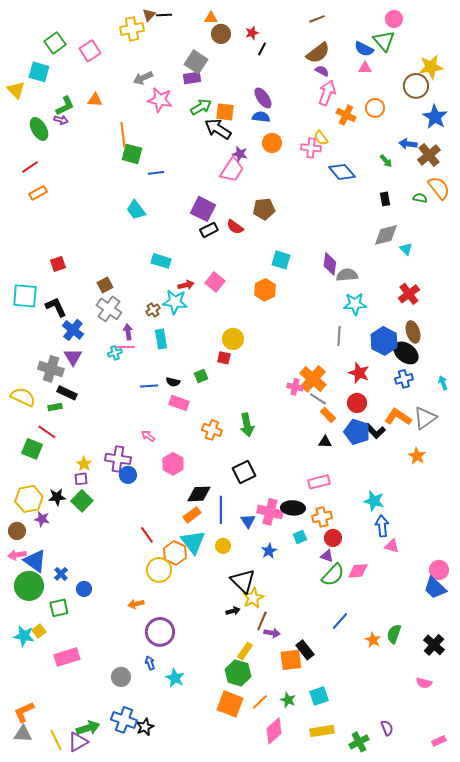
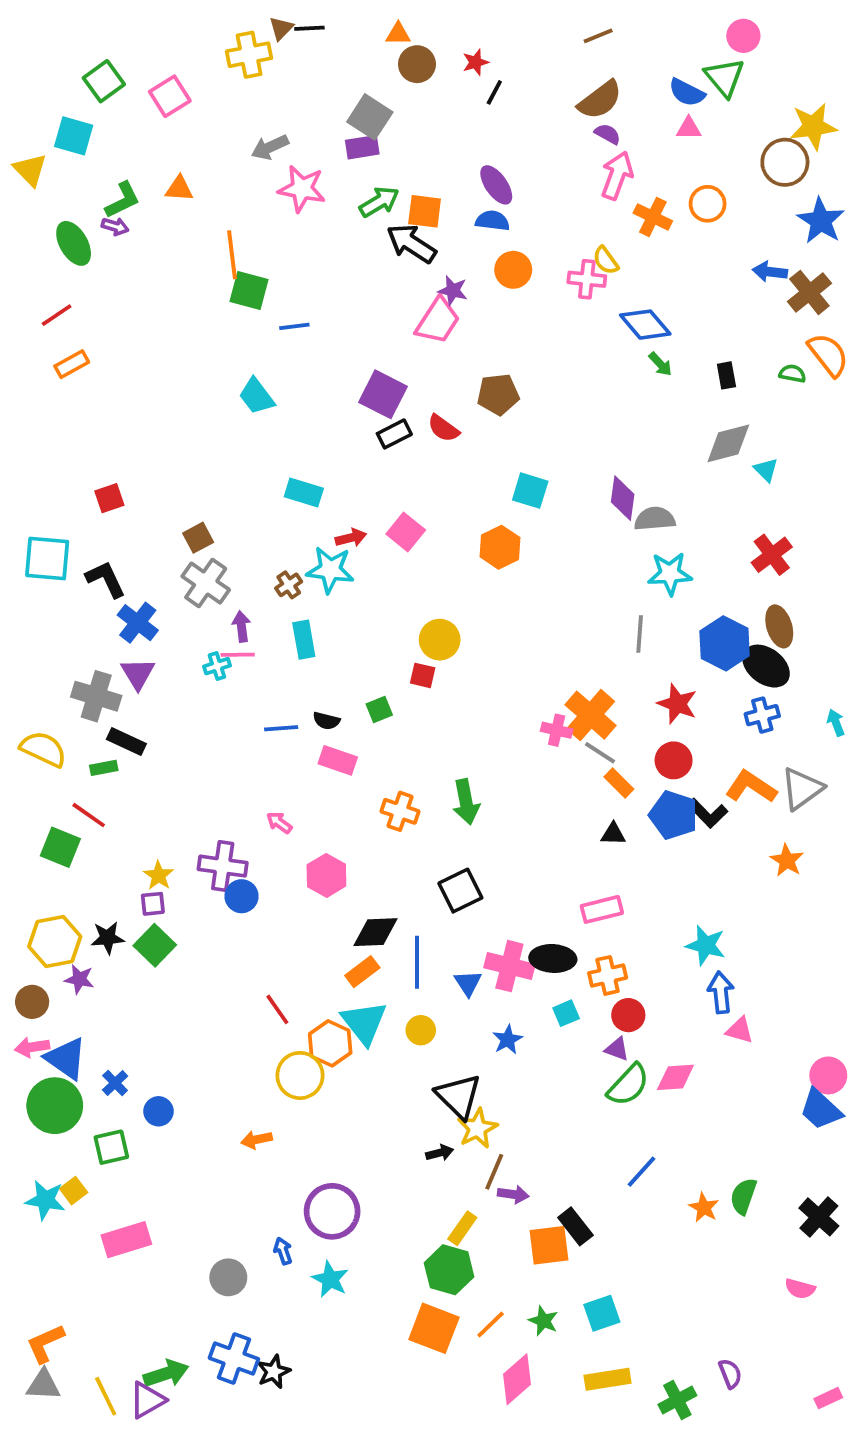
green arrow: (386, 161) -> (660, 364), moved
purple circle: (160, 632) -> (332, 1211), moved

